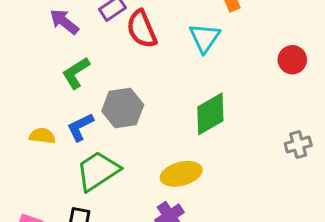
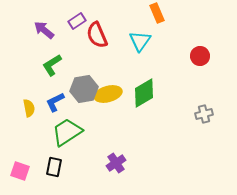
yellow semicircle: (42, 136) -> (29, 108), turned 72
yellow ellipse: (181, 174) -> (108, 94), moved

